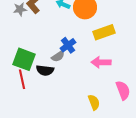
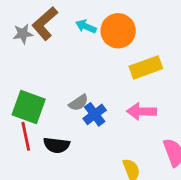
blue cross: (68, 45) -> (95, 114), moved
black semicircle: (45, 70) -> (57, 145), moved

